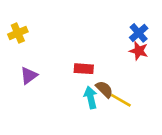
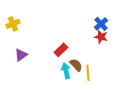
red rectangle: (84, 69) -> (61, 50), turned -48
yellow line: (121, 100) -> (88, 73), turned 56

